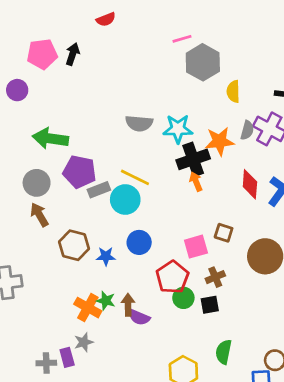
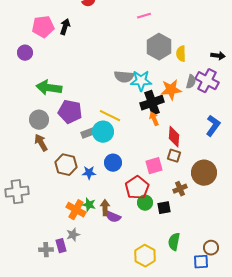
gray hexagon: (203, 62) -> (159, 47), moved
gray semicircle: (139, 123) -> (124, 77), moved
red diamond: (250, 184) -> (174, 137), moved
gray rectangle: (99, 190) -> (89, 133), moved
brown cross: (215, 277) -> (180, 189), moved

